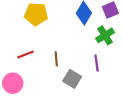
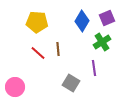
red line: (25, 55) -> (38, 53), moved, turned 63
brown line: (56, 59) -> (58, 49), moved

